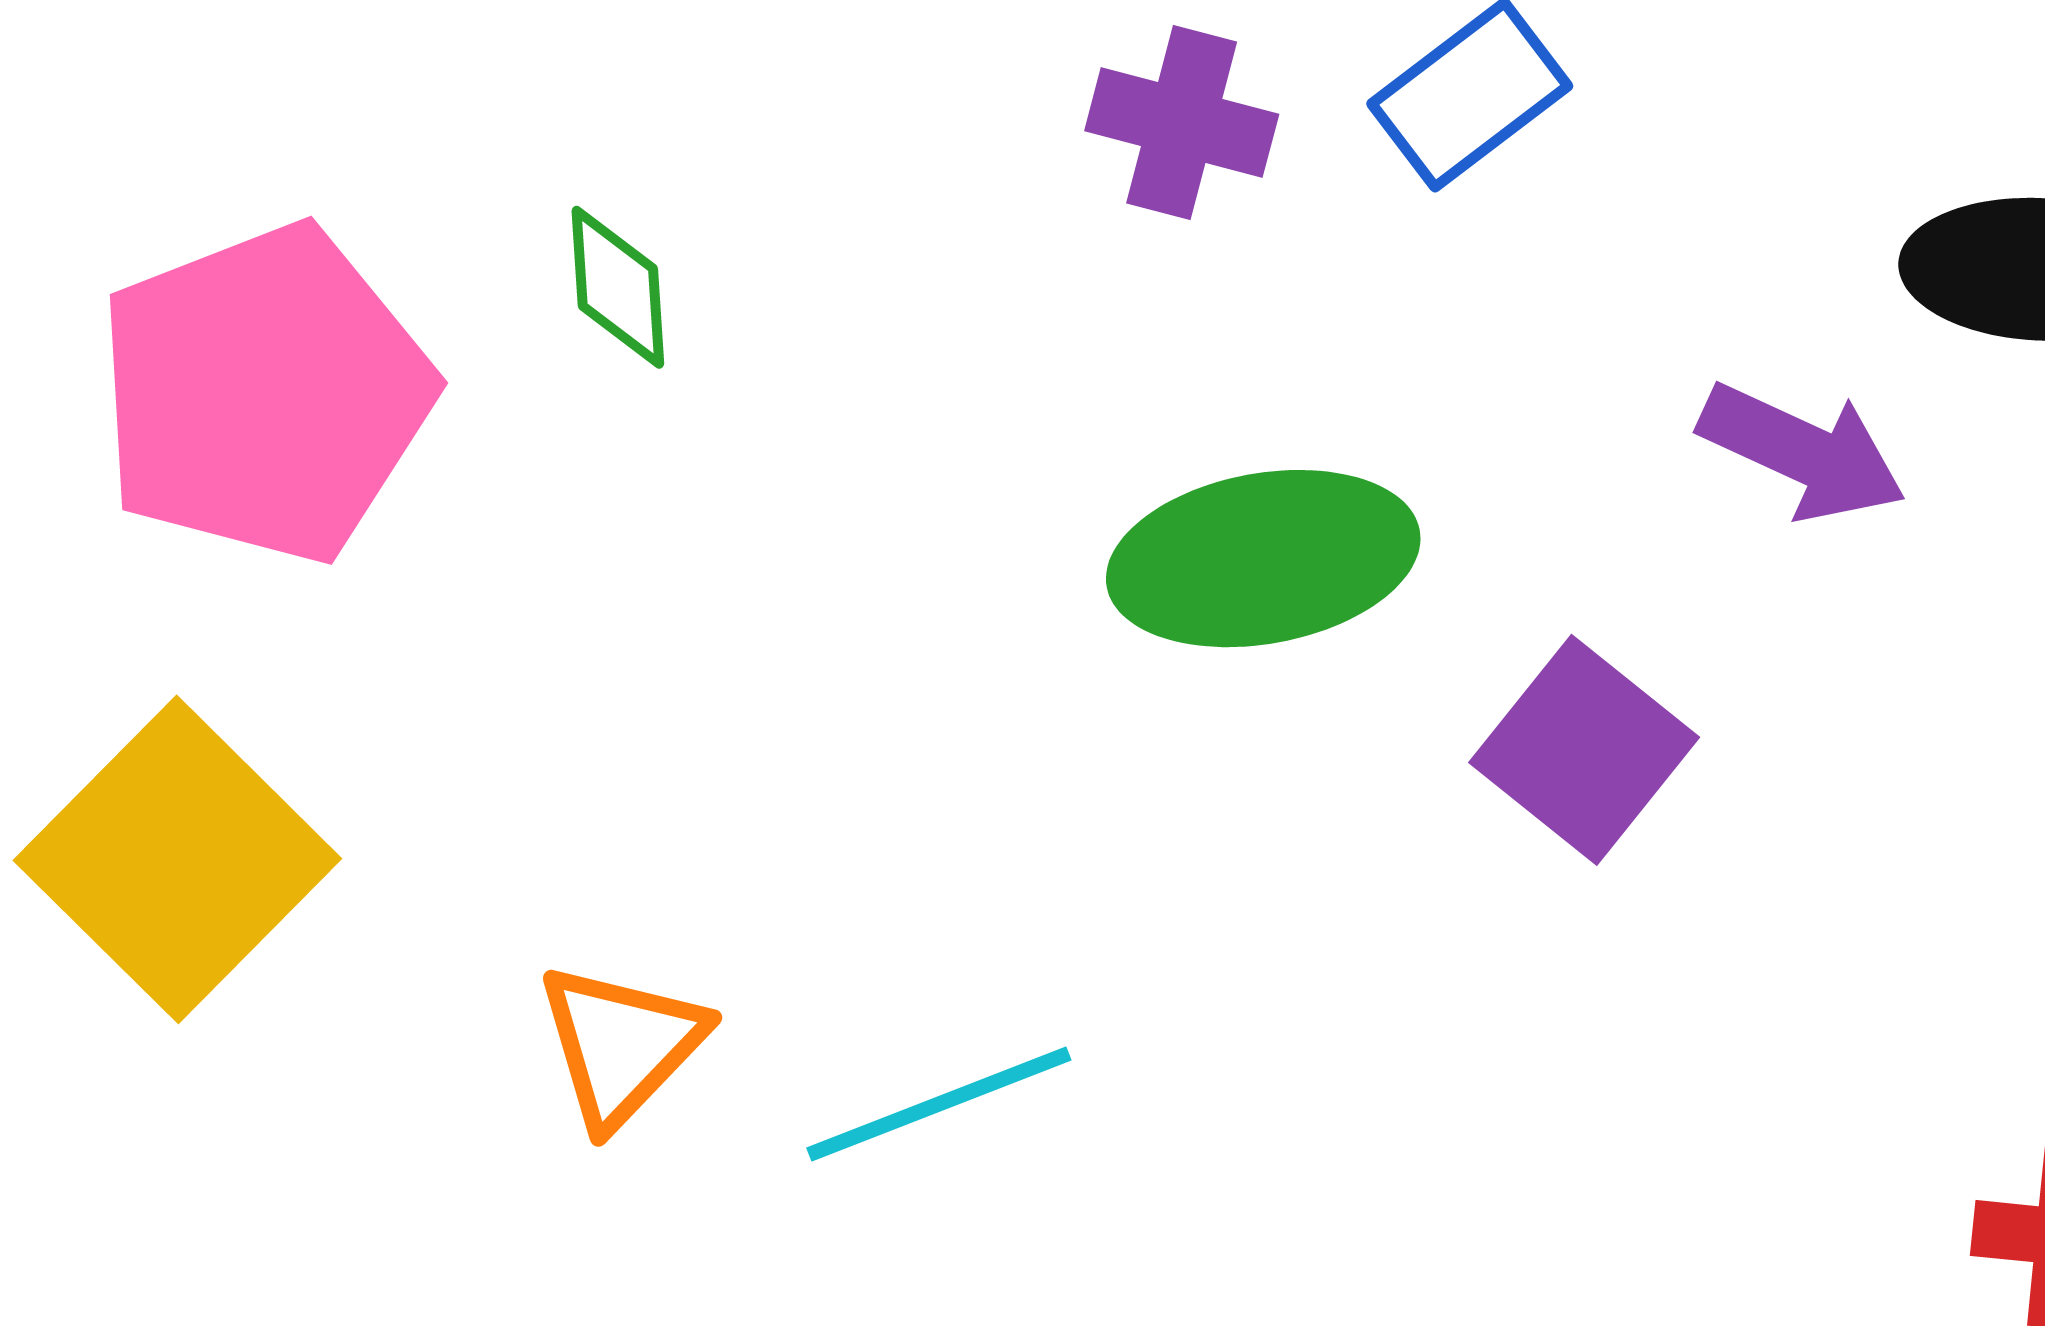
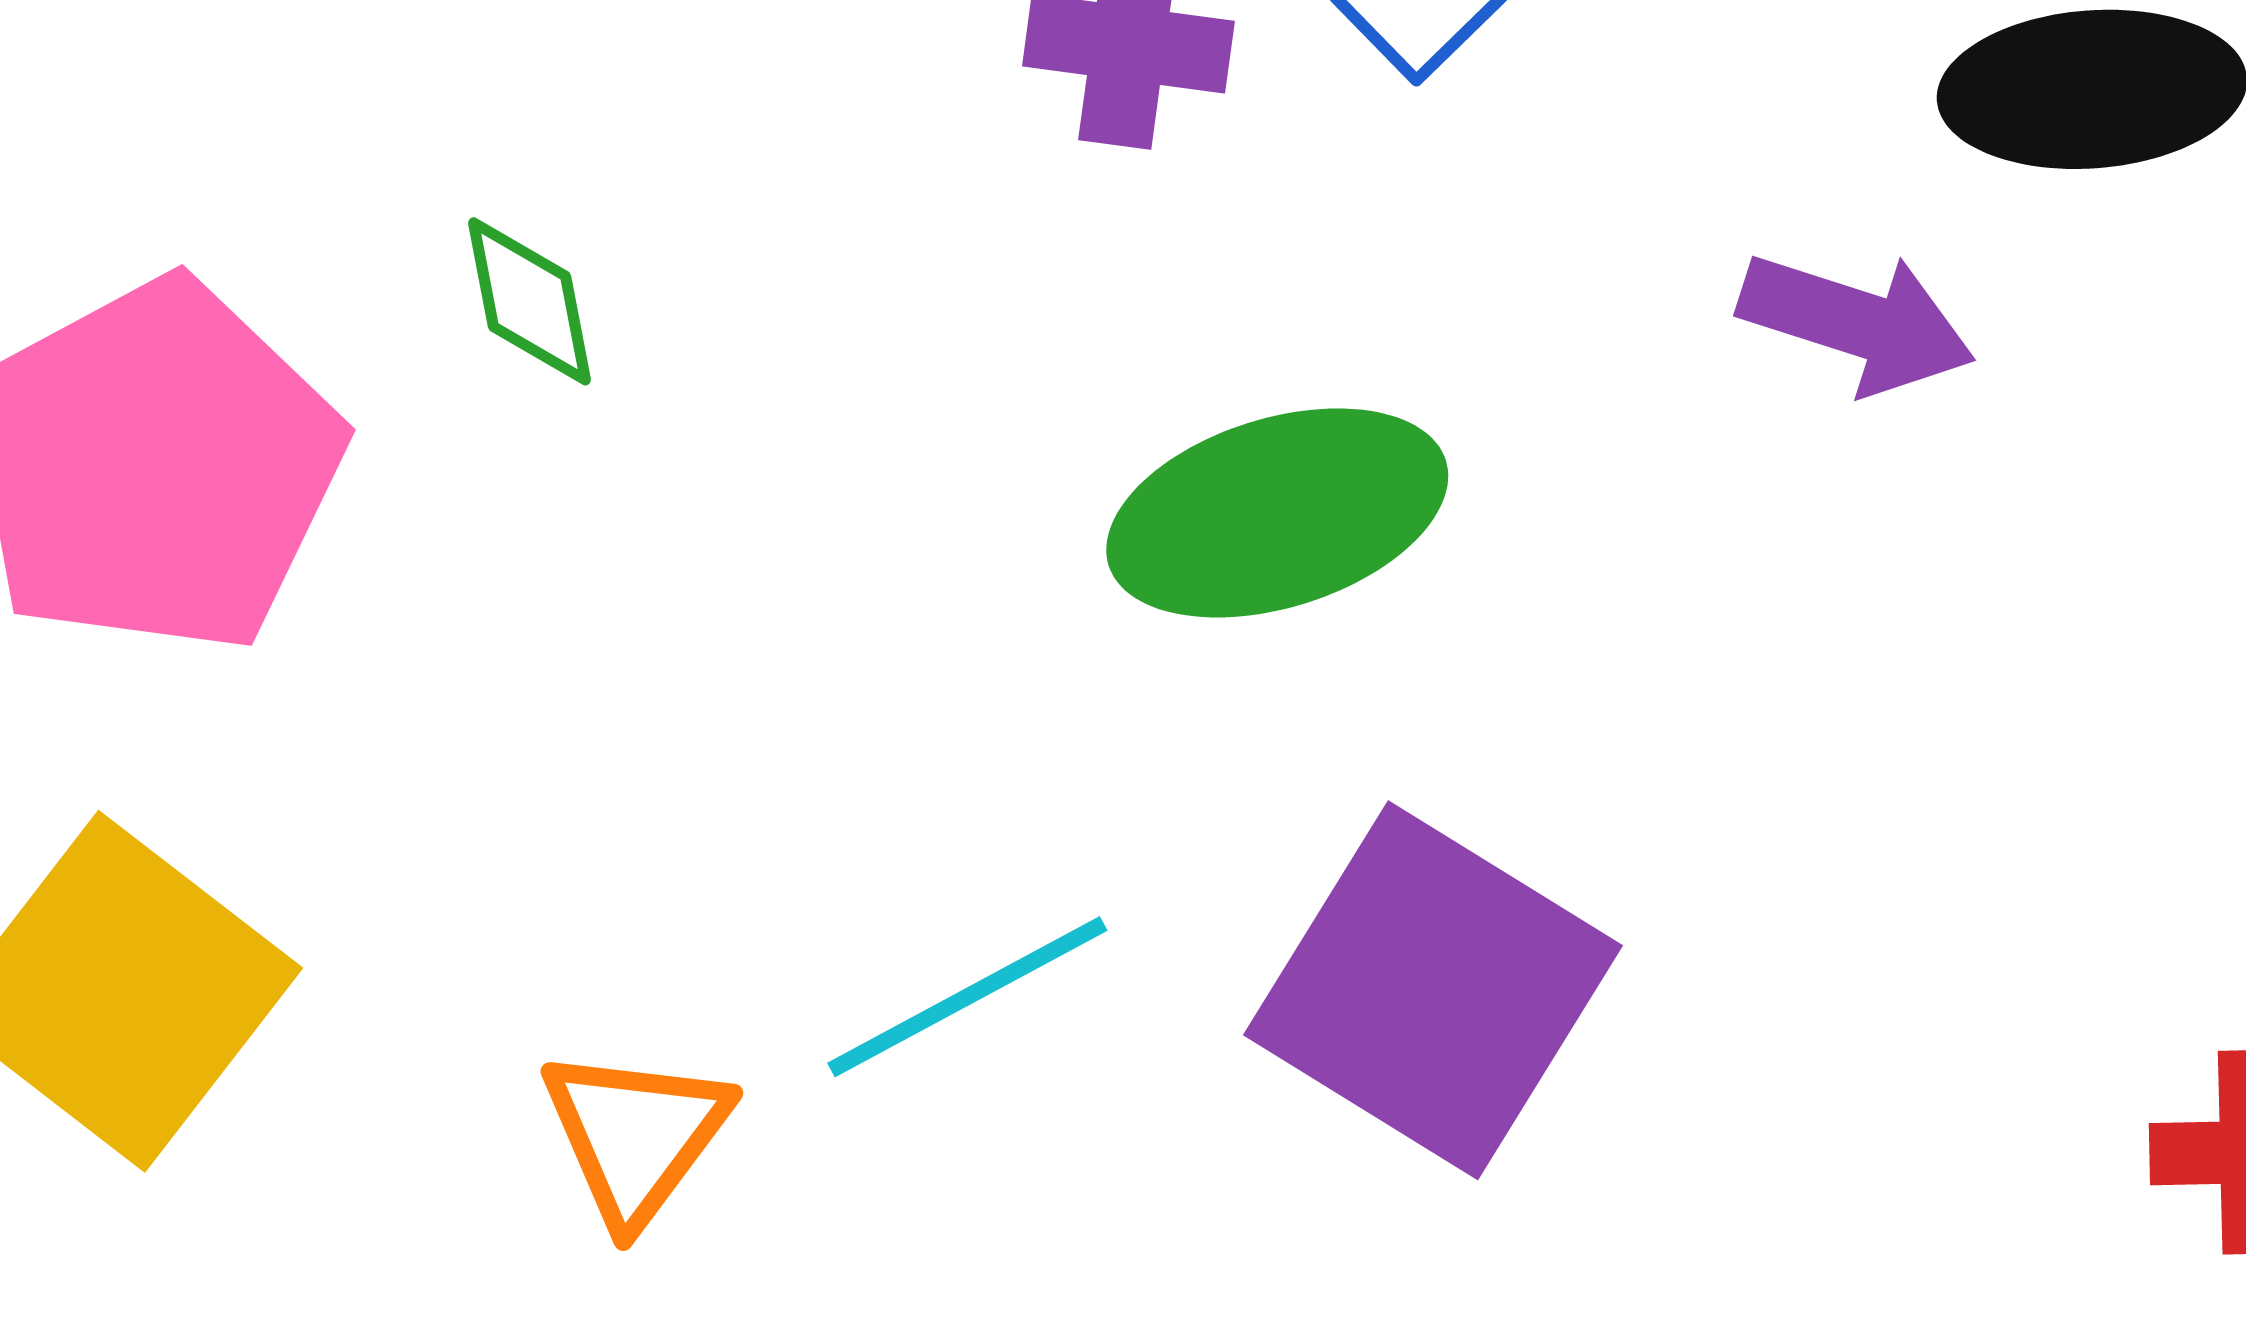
purple square: (1584, 750) -> (1433, 990), moved, size x1.5
cyan line: (939, 1104) -> (967, 997), moved

